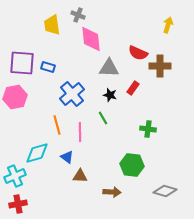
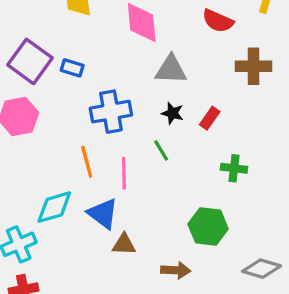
red semicircle: (138, 53) -> (218, 21), moved
purple square: (22, 63) -> (30, 61), turned 32
red rectangle: (133, 88) -> (210, 118), moved
blue cross: (72, 94) -> (111, 112), turned 30
blue triangle: (67, 157) -> (103, 214), size x1.5

